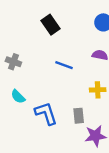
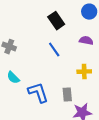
black rectangle: (51, 25) -> (56, 21), moved
blue line: (64, 65) -> (54, 50), turned 35

